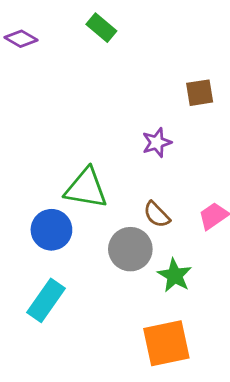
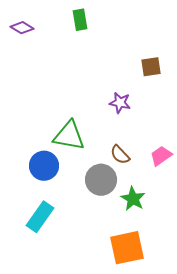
green rectangle: (101, 28) -> (80, 20), turned 40
purple star: (157, 143) -> (120, 103), turned 30

